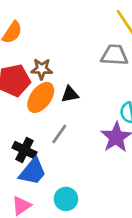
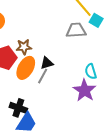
gray line: (59, 134) -> (43, 76), moved

